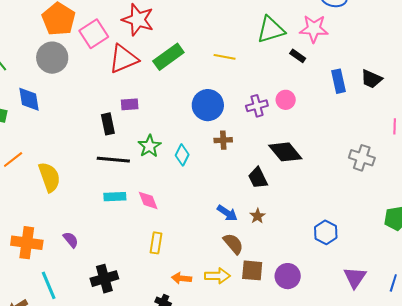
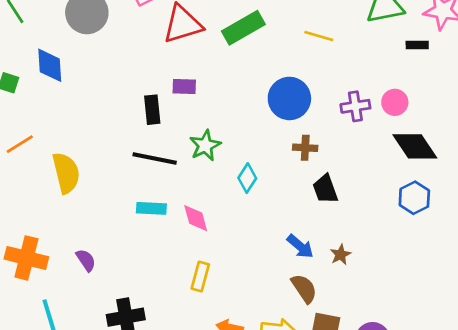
black rectangle: (298, 56) -> (417, 45), turned -42
black diamond: (285, 152) -> (415, 146), moved
cyan diamond: (182, 155) -> (247, 178), moved
black trapezoid: (258, 178) -> (325, 189), moved
blue hexagon: (326, 232) -> (414, 198), moved

